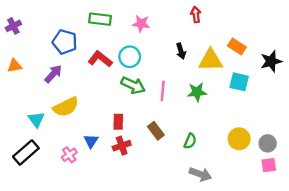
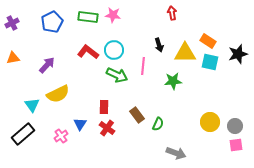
pink star: (141, 24) -> (113, 15), moved
blue pentagon: (65, 42) -> (52, 22), moved, turned 30
cyan square: (239, 82) -> (210, 62), moved
pink line: (163, 91) -> (143, 66), moved
green semicircle: (190, 141) -> (158, 124), moved
red cross: (122, 146) -> (107, 128), turned -35

